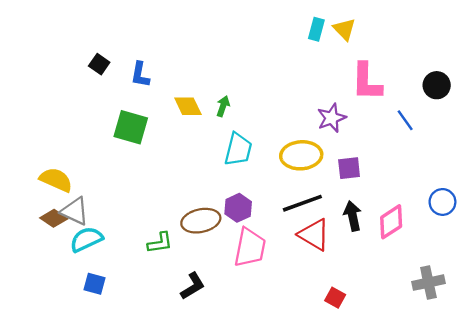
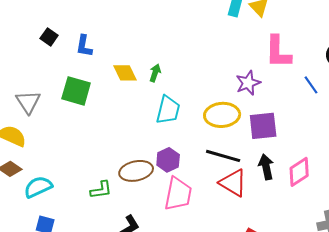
purple square: (349, 168) -> (263, 126), size x1.4
black line: (302, 203) -> (223, 156), turned 36
gray triangle: (75, 211) -> (28, 102), moved, turned 32

